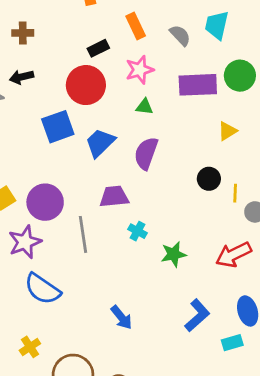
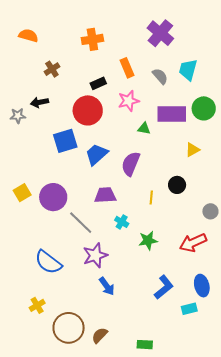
brown cross: (23, 33) -> (52, 69), moved, turned -35
green triangle: (145, 107) -> (144, 129), moved
yellow line: (235, 193) -> (151, 197), moved
gray line: (83, 234) -> (81, 223), turned -40
purple star: (25, 242) -> (95, 255), moved

